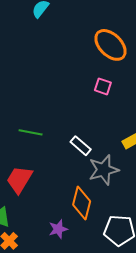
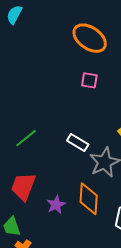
green line: (31, 132) -> (26, 138), turned -40
purple star: (58, 229) -> (56, 205), moved

